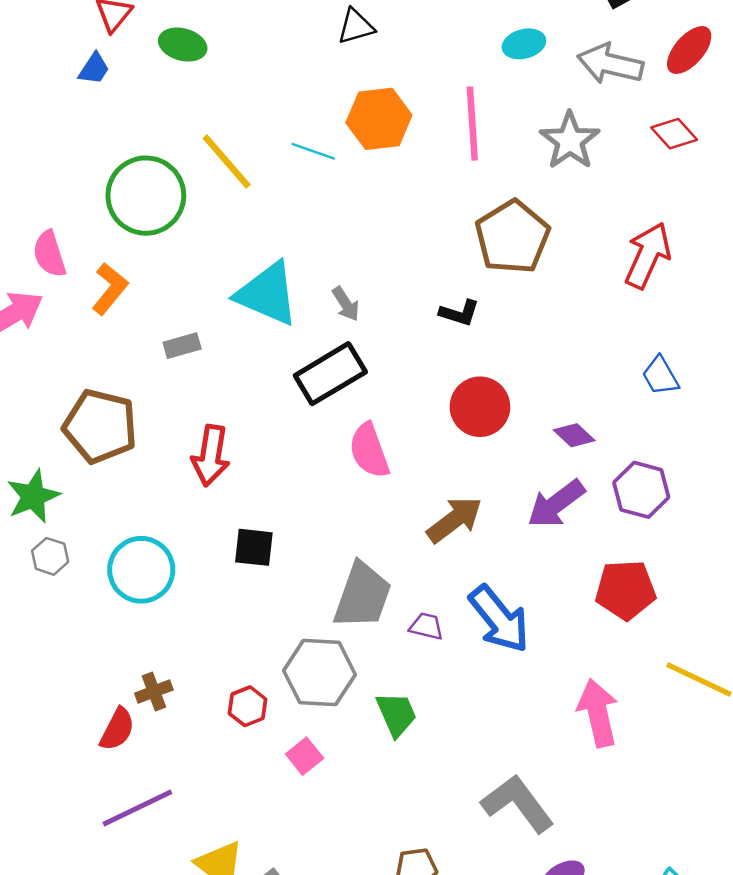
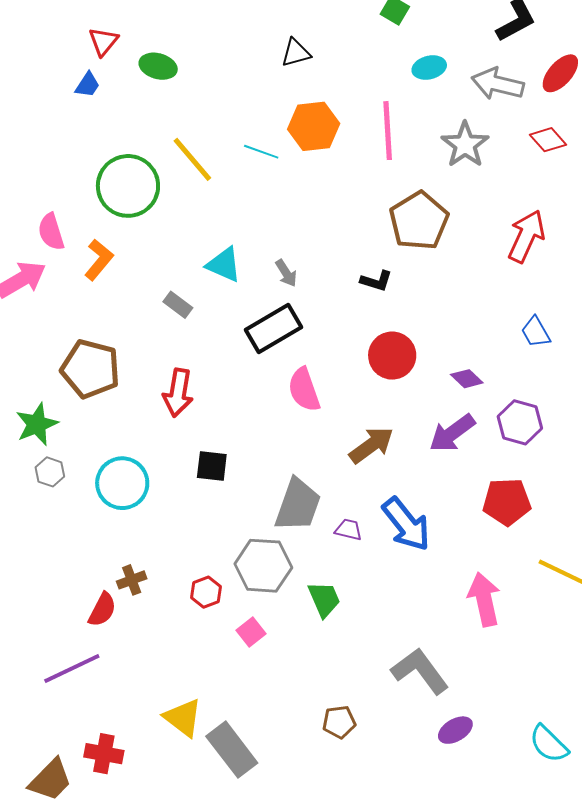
cyan triangle: (267, 294) -> (224, 265), size x0.7
gray rectangle: (182, 346) -> (178, 305), moved, turned 52
purple line: (137, 808) -> (72, 668), moved

